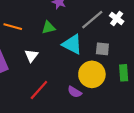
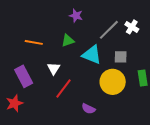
red line: (39, 90) -> (64, 89), moved
purple semicircle: (75, 92) -> (88, 109), moved

